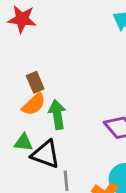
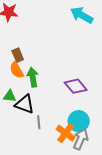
orange semicircle: (34, 104) -> (17, 70), turned 102

